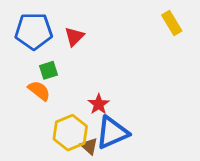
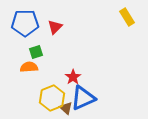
orange semicircle: (39, 91) -> (29, 67), turned -42

